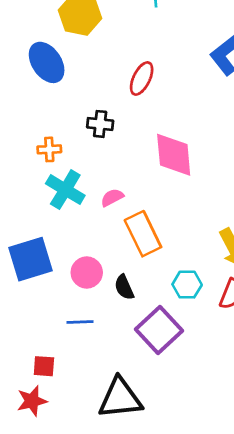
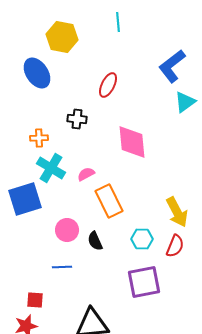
blue square: (31, 259) -> (25, 199), moved
purple square: (159, 330) -> (144, 282), moved, turned 32

